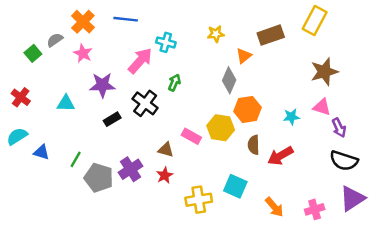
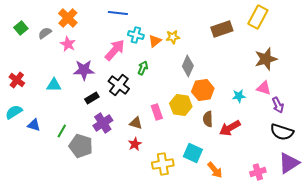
blue line: (126, 19) -> (118, 13), moved
yellow star: (216, 34) -> (173, 37), moved
green square: (33, 53) -> (21, 28), moved
orange triangle: (244, 56) -> (155, 41), moved
pink rectangle: (191, 136) -> (157, 112), turned 42
purple cross: (130, 169) -> (103, 123), moved
orange arrow: (274, 207) -> (215, 170), moved

